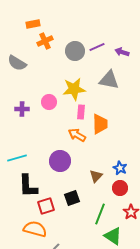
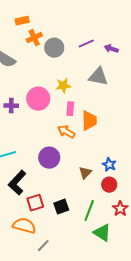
gray circle: (75, 51) -> (54, 48), moved
yellow star: (74, 89) -> (63, 86), size x0.7
pink circle: (49, 102) -> (38, 99), size x1.5
black L-shape: (28, 186) -> (17, 183), turned 45
black square: (72, 198) -> (61, 207), moved

